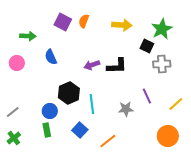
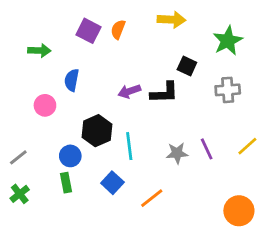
yellow arrow: (122, 25) -> (171, 20), moved
black square: (147, 46) -> (187, 66), moved
blue semicircle: (51, 57) -> (72, 80), turned 35
pink circle: (17, 63) -> (45, 105), moved
purple line: (147, 96) -> (207, 149), moved
orange circle: (168, 136) -> (239, 211), moved

